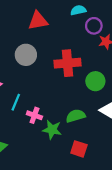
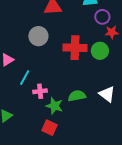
green circle: (95, 81) -> (100, 51), moved
pink cross: (34, 115) -> (40, 91), turned -32
red square: (79, 149) -> (49, 128), moved

